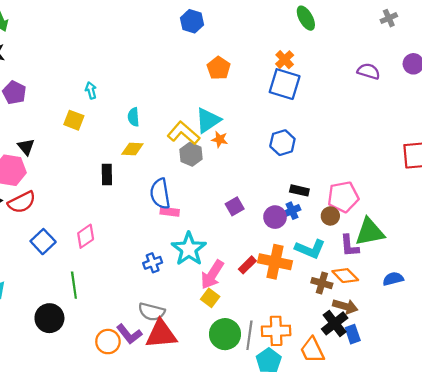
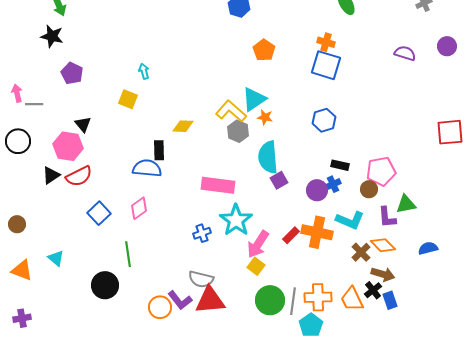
orange cross: (285, 60) -> (326, 42), turned -30
cyan semicircle: (133, 117) -> (268, 157), moved, size x1.8
blue semicircle: (160, 194) -> (147, 168), moved, turned 104
pink rectangle: (170, 212) -> (218, 185), size x1.8
green triangle: (370, 232) -> (406, 204), size x0.7
brown cross: (322, 283) -> (361, 252), turned 30
black cross: (335, 323) -> (373, 290), size x0.7
orange trapezoid: (312, 350) -> (352, 299), moved

